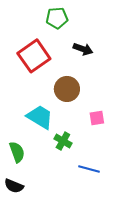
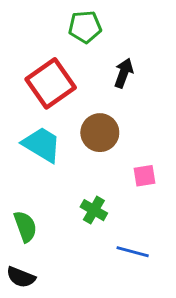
black arrow: (83, 49) -> (124, 73), turned -90
cyan trapezoid: (40, 117) -> (42, 145), moved

